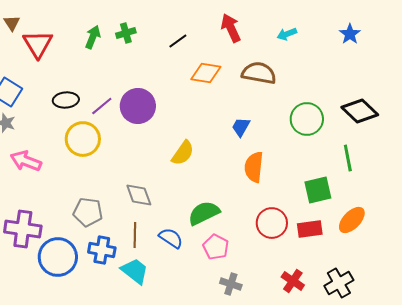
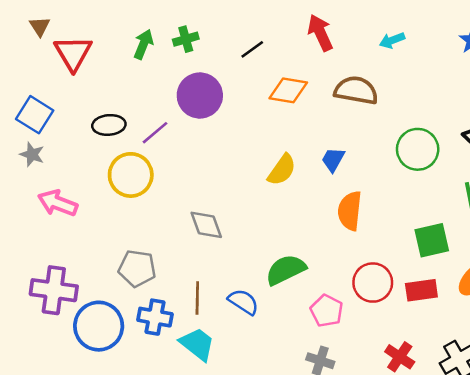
purple circle: (138, 106) -> (200, 95), moved
yellow semicircle: (183, 153) -> (282, 170), moved
gray diamond: (139, 195) -> (206, 225), moved
pink pentagon: (216, 247) -> (327, 311), moved

